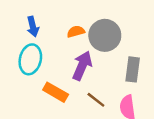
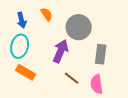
orange semicircle: (76, 32) -> (47, 14), moved, turned 72
orange rectangle: (56, 92) -> (26, 72), moved

